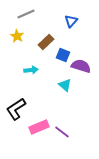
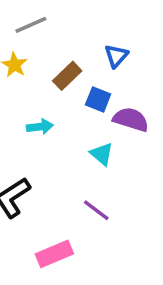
blue triangle: (71, 21) -> (116, 56), moved
pink rectangle: (39, 127) -> (54, 254), moved
purple line: (62, 132) -> (96, 210), moved

